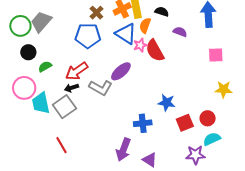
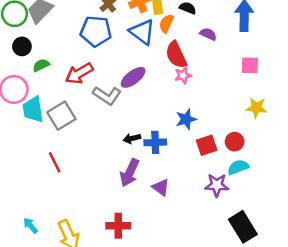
pink star: (140, 45) -> (183, 75), moved
black arrow: (71, 88) -> (132, 138), moved
blue star: (167, 103) -> (186, 119), turned -30

